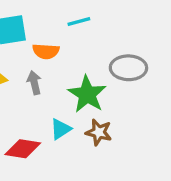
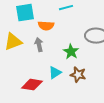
green star: (87, 94) -> (71, 52), size x0.7

